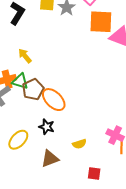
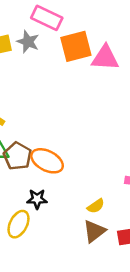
black star: (47, 127) -> (37, 199), moved
brown triangle: (50, 159) -> (94, 231), moved

